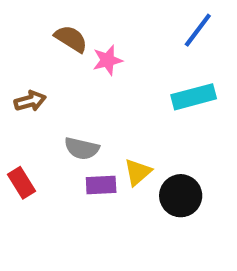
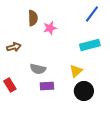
brown semicircle: (71, 39) -> (33, 18), turned 56
yellow triangle: (138, 172) -> (76, 71), moved

